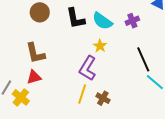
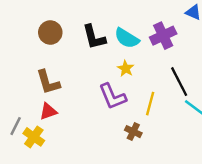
purple cross: (132, 21) -> (163, 36), size x1.5
purple L-shape: (88, 68) -> (112, 96), turned -50
yellow line: (82, 94) -> (150, 104), moved

